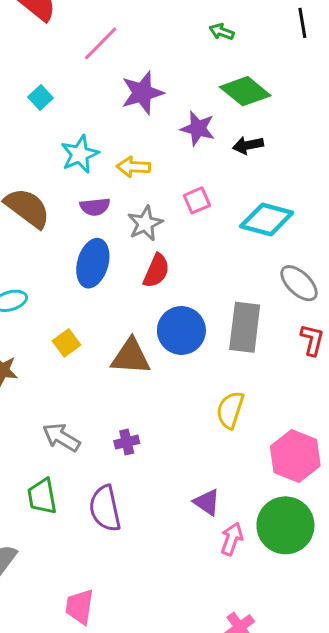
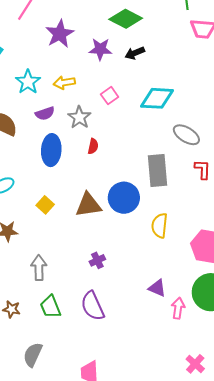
red semicircle: (156, 271) -> (93, 146), size x0.7
blue circle: (181, 330) -> (124, 198), moved
gray arrow: (61, 437) -> (39, 268), moved, turned 70

